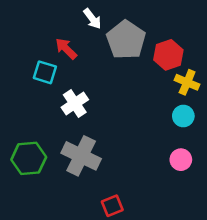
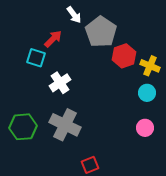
red arrow: (66, 49) -> (53, 39), turned 90
red hexagon: (168, 55) -> (124, 56), moved

